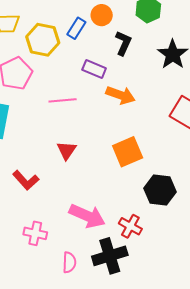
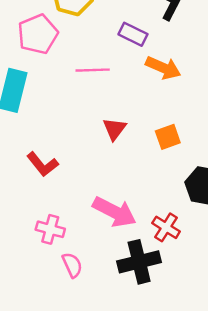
red triangle: (67, 150) -> (115, 129), moved
orange square: (128, 152) -> (168, 137), size x0.7
pink semicircle: (69, 262) -> (72, 265), moved, turned -30

